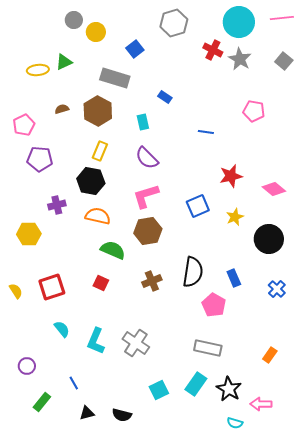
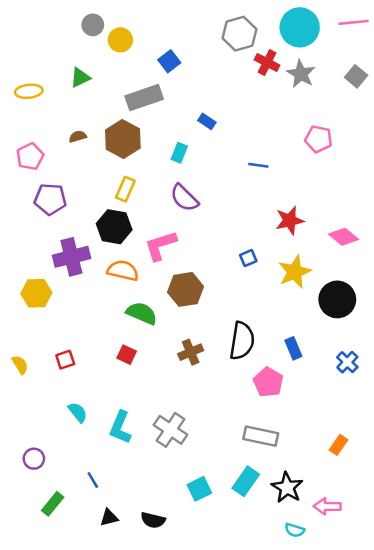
gray hexagon: (174, 23) -> (239, 34), moved
yellow ellipse: (38, 70) -> (29, 91), moved
gray rectangle: (115, 78) -> (144, 98), turned -36
cyan rectangle: (143, 122) -> (179, 153), turned 35
pink L-shape: (146, 196) -> (160, 246), moved
purple cross: (57, 205) -> (71, 257), size x1.6
blue square: (198, 206) -> (248, 258), size x0.6
yellow star: (235, 217) -> (295, 272), size x1.5
red square: (52, 287) -> (65, 360), size x0.6

